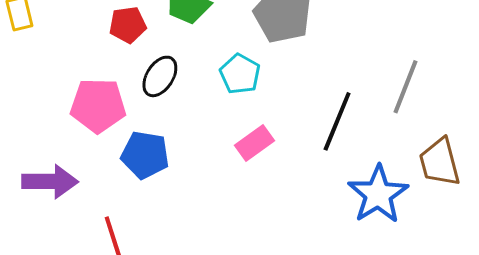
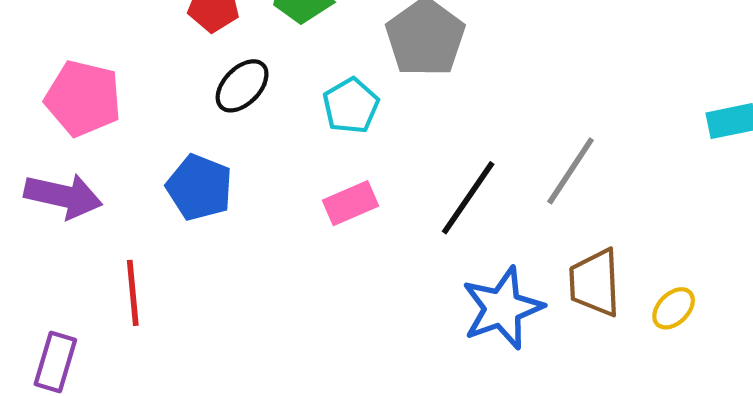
pink pentagon: (98, 105) -> (83, 98), moved

